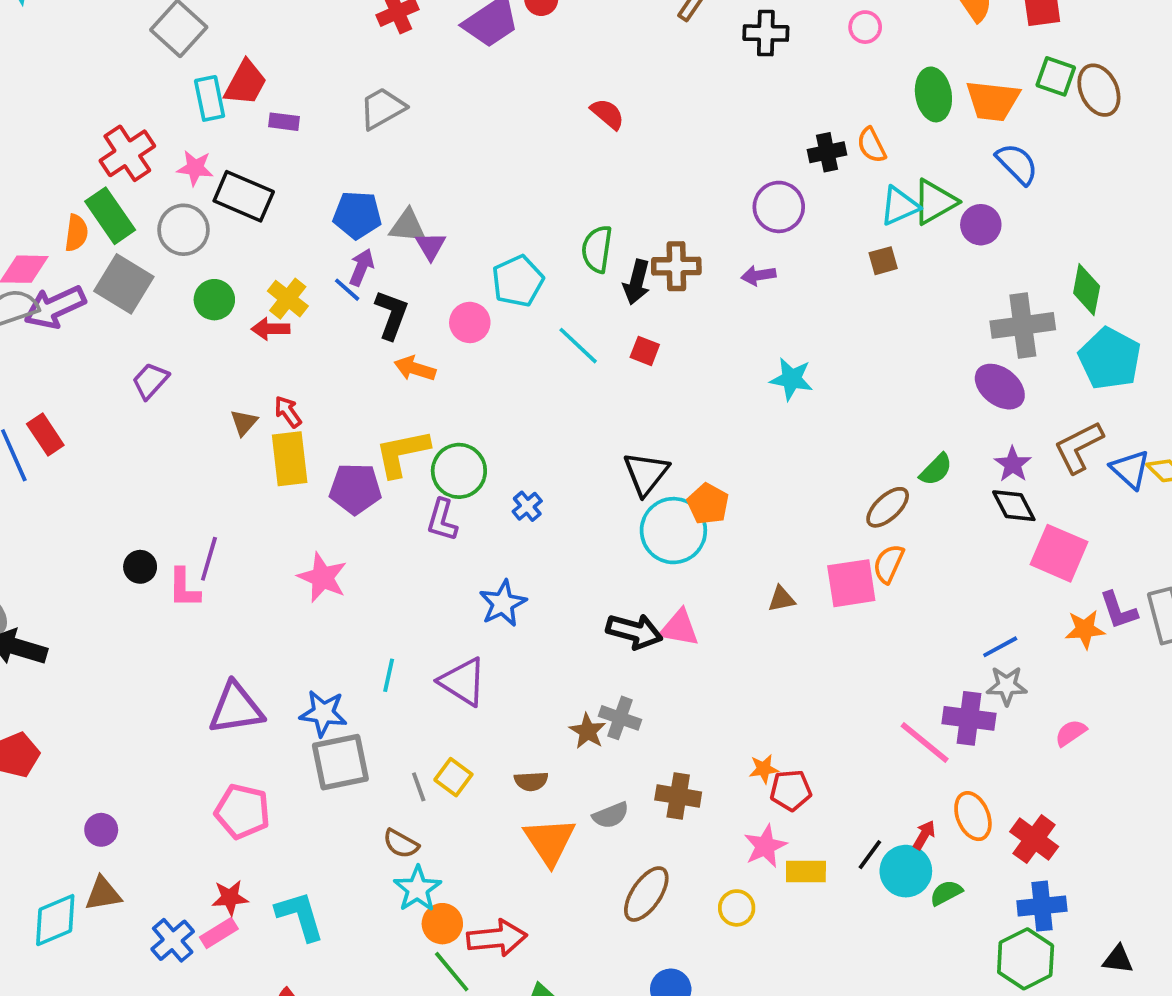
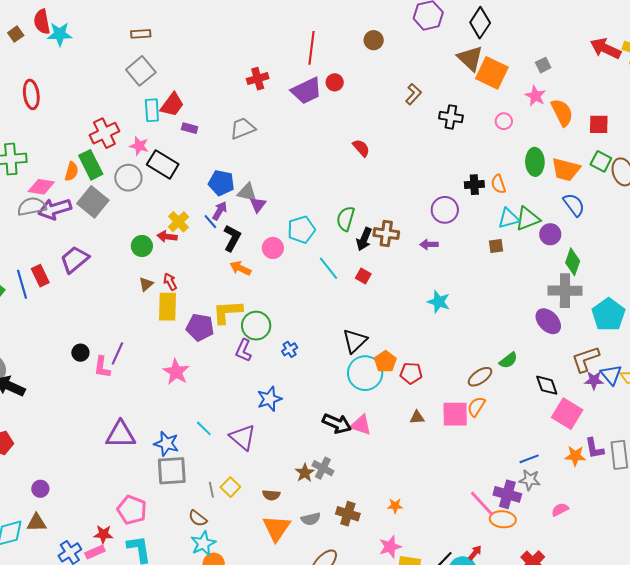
green diamond: (1087, 290) -> (573, 262), moved
green circle: (214, 300) -> (142, 246), moved
purple trapezoid: (150, 381) -> (75, 259), moved, size x1.4
purple star: (1013, 464) -> (594, 380), moved, turned 30
cyan line: (389, 675) -> (204, 428), turned -66
red pentagon: (791, 790) -> (411, 373), moved
pink pentagon: (242, 811) -> (132, 510), moved
orange ellipse: (973, 816) -> (503, 519), moved, turned -70

